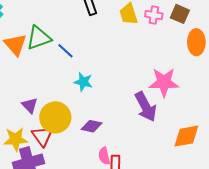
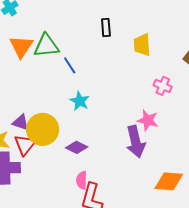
pink cross: (154, 15) -> (163, 86), moved
pink star: (164, 82) -> (148, 120), moved, size x0.7
purple triangle: (30, 105) -> (21, 122), moved, turned -42

